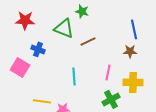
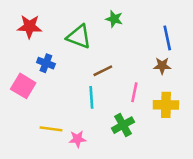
green star: (82, 11) -> (114, 19), moved
brown line: (88, 41) -> (103, 71), moved
green cross: (111, 99) -> (123, 125), moved

